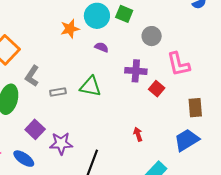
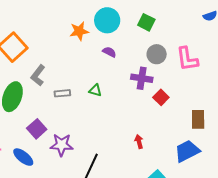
green square: (124, 14) -> (146, 22), moved
gray circle: (152, 36) -> (157, 54), moved
pink L-shape: (178, 64) -> (187, 59), moved
green triangle: (90, 86) -> (95, 90), size x0.6

